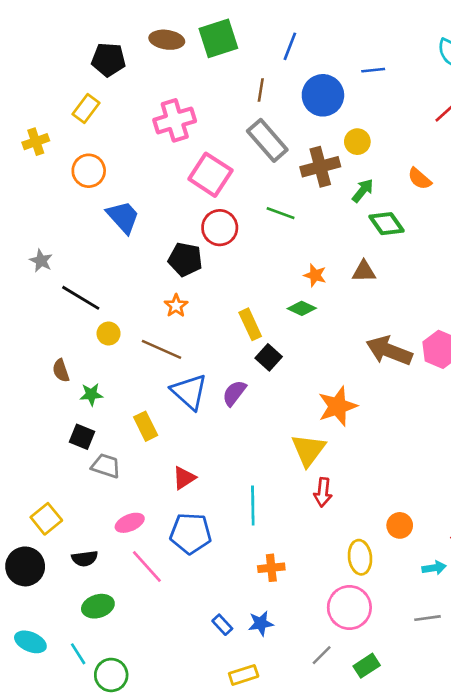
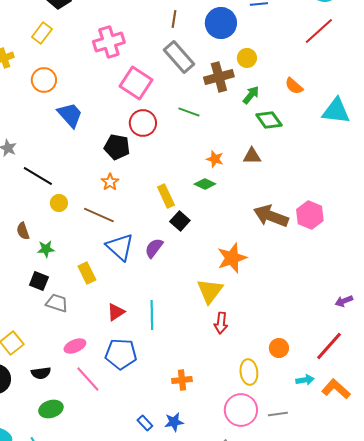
cyan line: (253, 506) -> (152, 315), moved
gray line: (427, 618) -> (278, 414), moved

